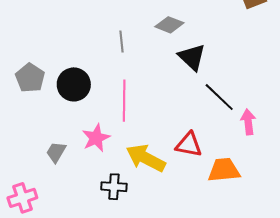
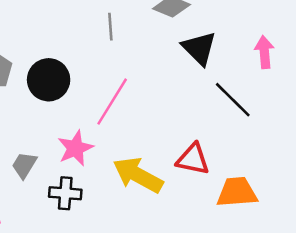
pink line: (124, 101) -> (112, 102), turned 30
pink arrow: (248, 122) -> (264, 52), moved
black cross: (114, 187) -> (65, 193), moved

